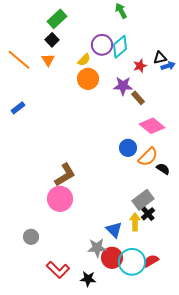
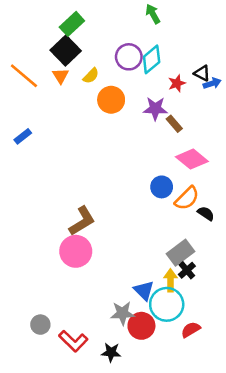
black square: (52, 40) -> (66, 51), size x1.6
black triangle: (160, 58) -> (202, 73), turned 40
yellow semicircle: (84, 60) -> (91, 76), moved
gray circle: (31, 237) -> (40, 325), moved
cyan circle: (132, 262) -> (167, 304), moved

